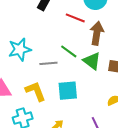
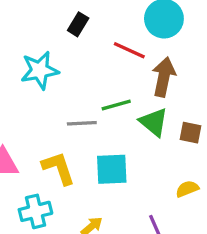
cyan star: (20, 49) -> (40, 70), moved
green line: (69, 51) -> (116, 105), turned -54

